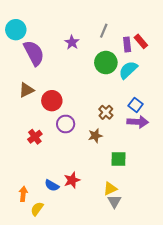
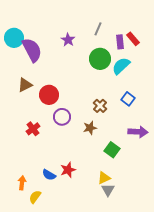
cyan circle: (16, 30) -> (14, 38), moved
purple arrow: (138, 122) -> (138, 132), moved
green square: (119, 159) -> (112, 150), turned 35

